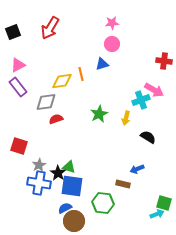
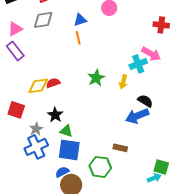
blue triangle: (102, 64) -> (80, 20), moved
yellow diamond: (62, 81) -> (38, 86), moved
gray diamond: (46, 102) -> (43, 20), moved
blue arrow: (137, 169) -> (137, 116), moved, size x1.6
black star: (58, 173) -> (55, 115), moved
blue cross: (39, 183) -> (36, 147), turned -35

